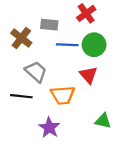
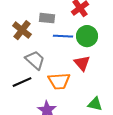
black line: (21, 96) -> (22, 82), turned -30

